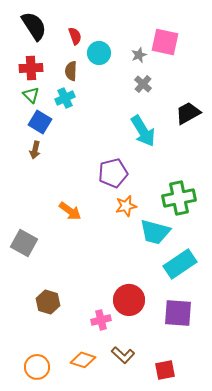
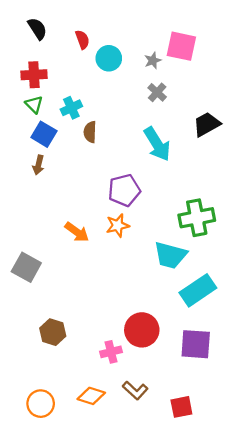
black semicircle: (34, 26) -> (37, 29), size x0.7
brown semicircle: (71, 71) -> (90, 132), moved
orange star: (126, 206) -> (118, 225), moved

